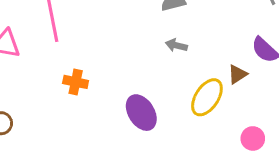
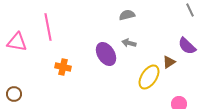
purple ellipse: (141, 113) -> (106, 54), moved

